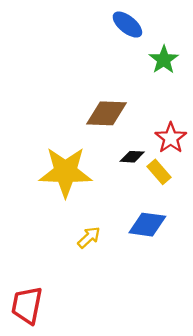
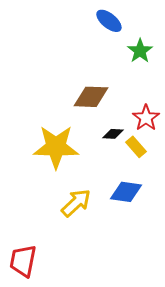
yellow arrow: (89, 237) -> (76, 203), size x1.5

